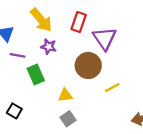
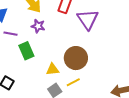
brown circle: (88, 65) -> (76, 58), moved
yellow line: (112, 88) -> (73, 82), moved

